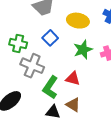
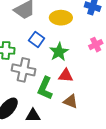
green star: (83, 50) -> (59, 52), moved
black triangle: (53, 112) -> (33, 116), moved

